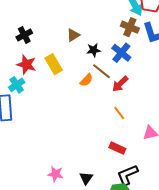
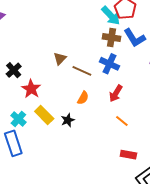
black star: (94, 50) -> (68, 120), moved
yellow rectangle: (54, 64) -> (44, 115), moved
red star: (26, 65) -> (31, 89), moved, turned 30
brown line: (101, 71) -> (82, 71), moved

